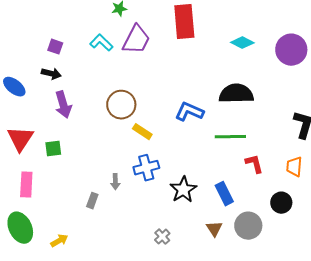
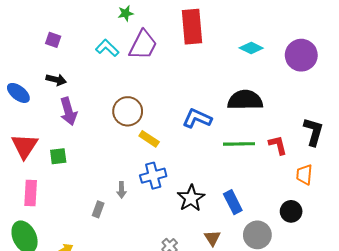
purple square: (55, 47) -> (53, 40), moved
red L-shape: (254, 164) -> (278, 145), moved
brown triangle: (214, 229) -> (212, 238), moved

